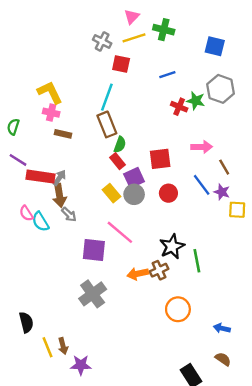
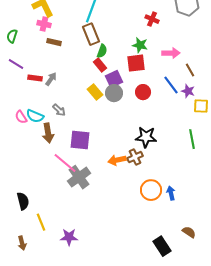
green star: (196, 101) -> (140, 45), moved
red rectangle: (40, 177) -> (35, 78), size x0.6
brown arrow: (59, 196) -> (48, 133), moved
pink semicircle: (26, 213) -> (21, 117), moved
cyan semicircle: (40, 222) -> (35, 116), turned -36
pink line: (120, 232) -> (65, 163), moved
black star: (172, 246) -> (146, 137), turned 30
green line: (197, 261) -> (192, 139), moved
blue arrow: (222, 328) -> (171, 193), moved, turned 64
brown arrow: (63, 346) -> (22, 243), moved

